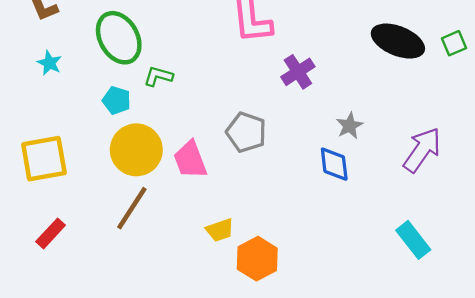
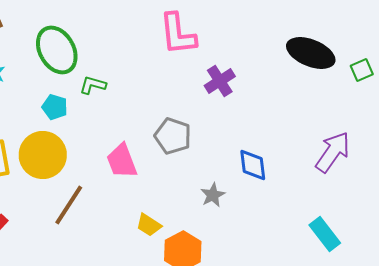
green square: (454, 43) -> (362, 70), moved
gray star: (350, 126) -> (213, 195), moved
yellow circle: (136, 150) -> (43, 155), moved
yellow trapezoid: (220, 230) -> (149, 225), turned 52

